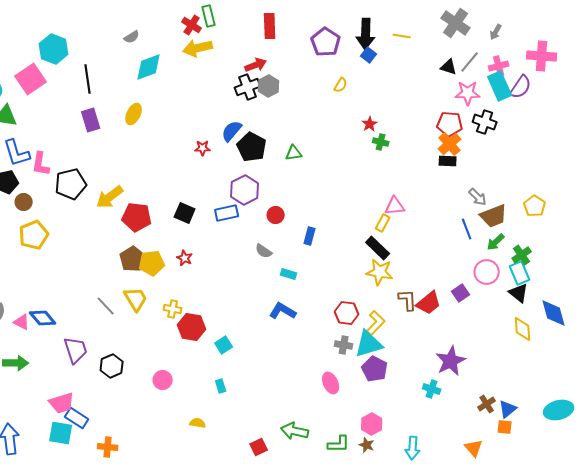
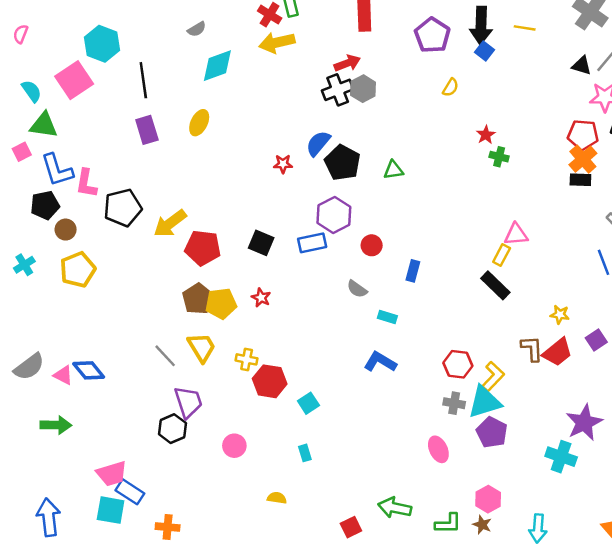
yellow star: (380, 272) -> (560, 315), moved, size x0.6
purple trapezoid: (76, 350) -> (188, 402), moved
cyan cross: (432, 389) -> (561, 457), size x1.4

